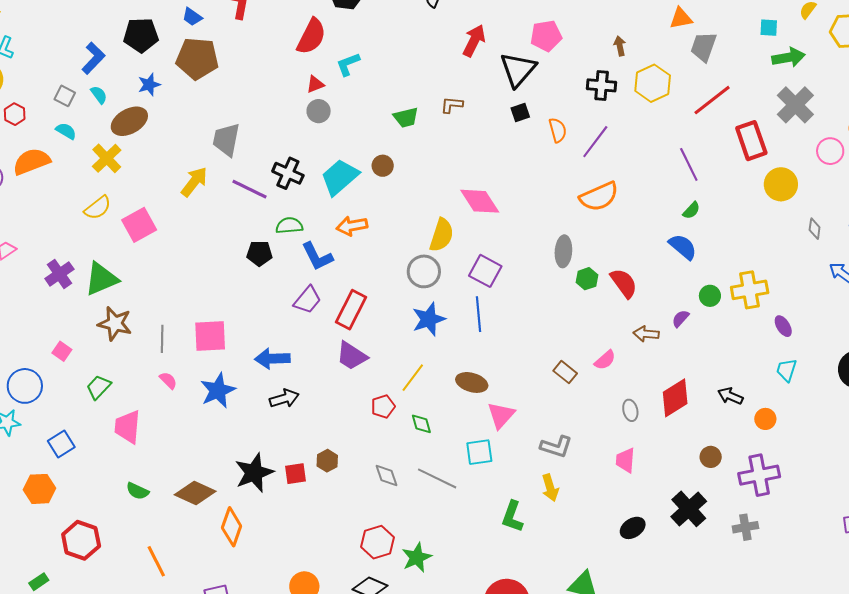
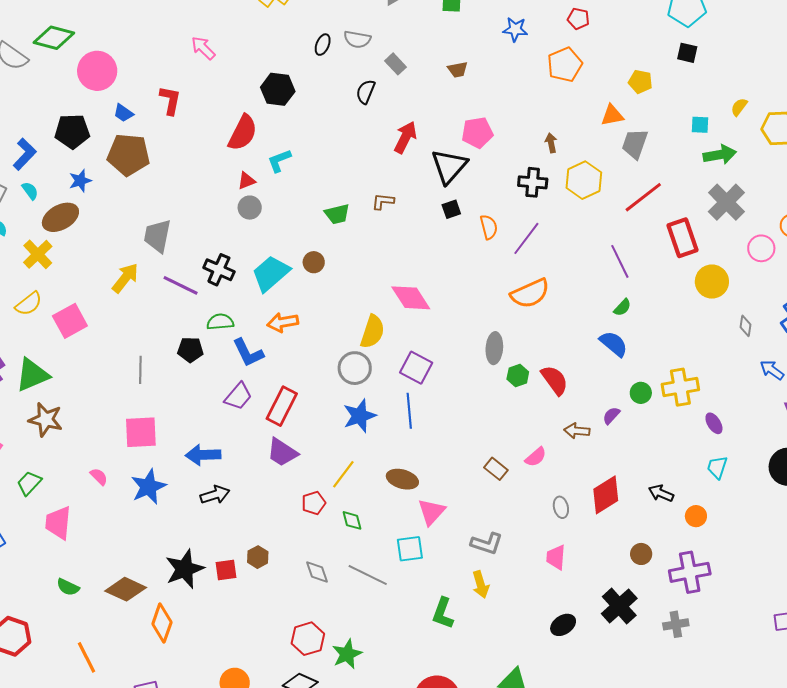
gray line: (162, 339) -> (140, 370), moved

